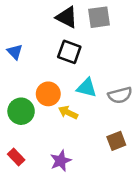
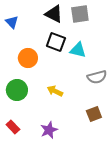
blue triangle: (15, 52) -> (12, 22), moved
cyan triangle: (87, 88) -> (78, 50), moved
orange circle: (48, 94) -> (28, 58), moved

